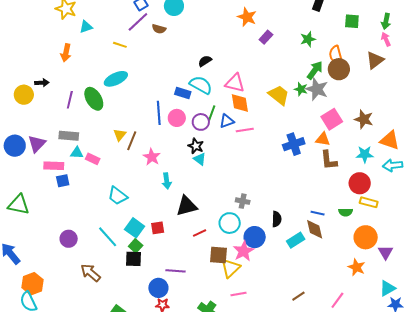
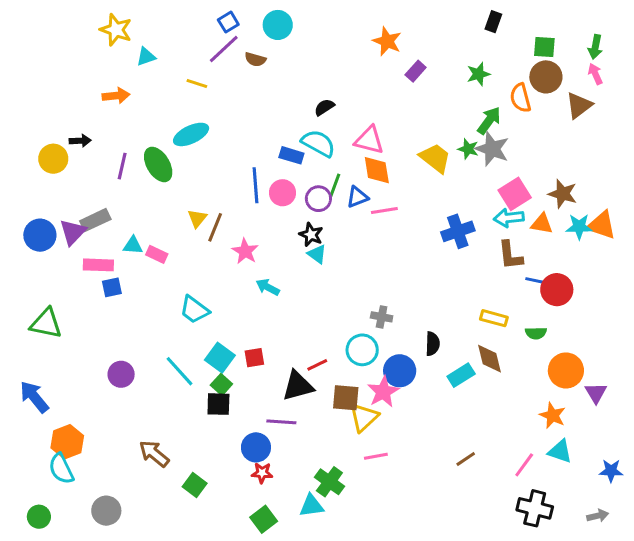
orange arrow: (66, 53) -> (116, 96), turned -108
brown circle: (339, 69) -> (546, 77), moved
gray rectangle: (69, 136) -> (95, 220), moved, turned -30
orange triangle: (323, 139) -> (542, 224), moved
cyan star: (365, 154) -> (579, 227), moved
cyan arrow: (393, 165) -> (509, 218), moved
cyan arrow: (167, 181) -> (268, 287), turned 126
yellow rectangle: (369, 202) -> (494, 318), moved
black triangle: (187, 206) -> (298, 386), moved
blue line: (318, 213) -> (536, 281), moved
brown arrow: (91, 273) -> (154, 454), moved
cyan triangle: (387, 288) -> (560, 451), moved, turned 48

